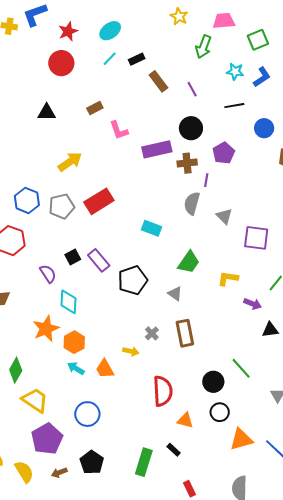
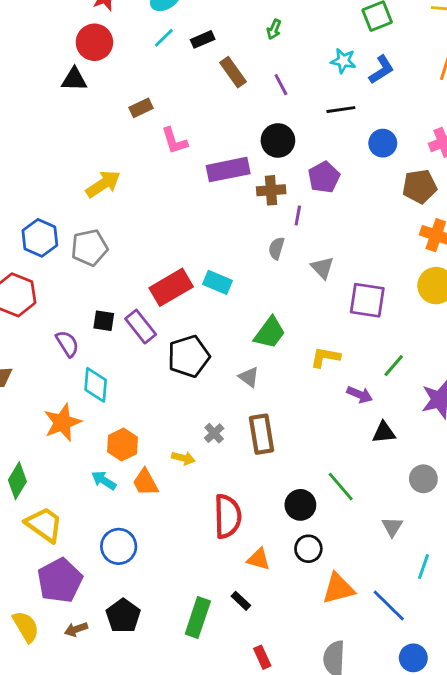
green arrow: (203, 47) -> (274, 29), moved, size x0.6
black triangle: (47, 112) -> (74, 79), moved
red rectangle: (99, 201) -> (171, 287), moved
gray semicircle: (192, 203) -> (276, 248), size x0.7
black square: (73, 257) -> (104, 321), turned 35
orange hexagon: (74, 342) -> (123, 445), moved

